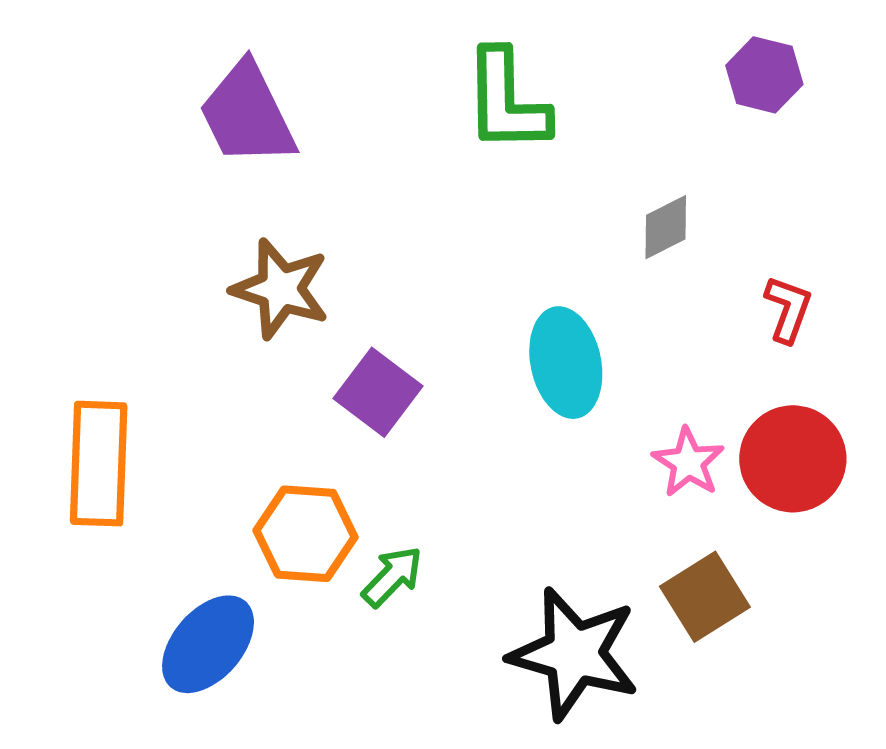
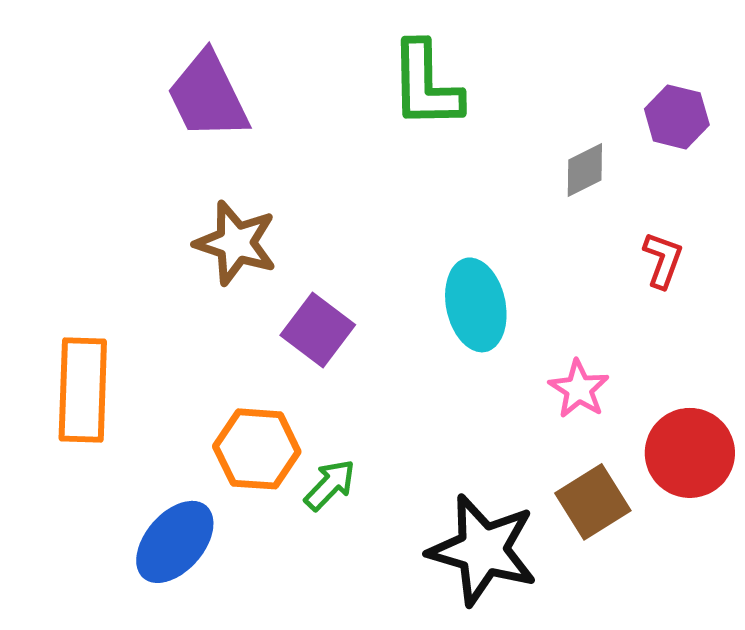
purple hexagon: (764, 75) -> (677, 117), moved
gray diamond: (666, 227) -> (585, 170), moved
red circle: (793, 459) -> (690, 453), moved

